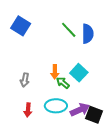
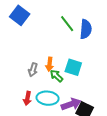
cyan square: (79, 73) -> (73, 67), turned -30
gray arrow: (25, 80) -> (33, 70), moved
red arrow: (28, 110) -> (27, 98), moved

